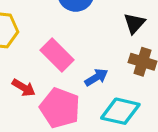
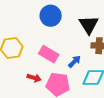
black triangle: (134, 23) -> (89, 25), size x1.5

